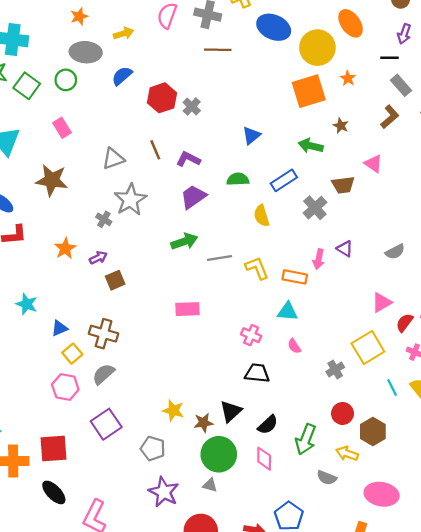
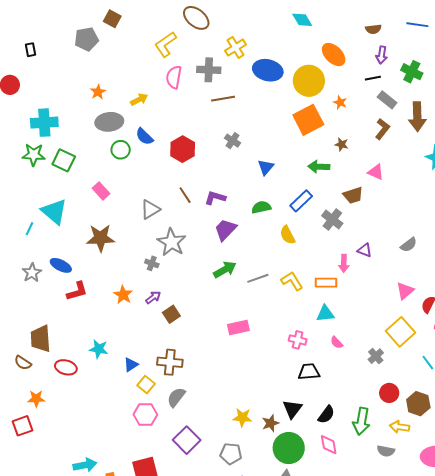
blue semicircle: (122, 76) -> (144, 136), turned -84
green circle: (66, 80) -> (121, 150), moved
gray cross: (192, 106) -> (233, 141), moved

